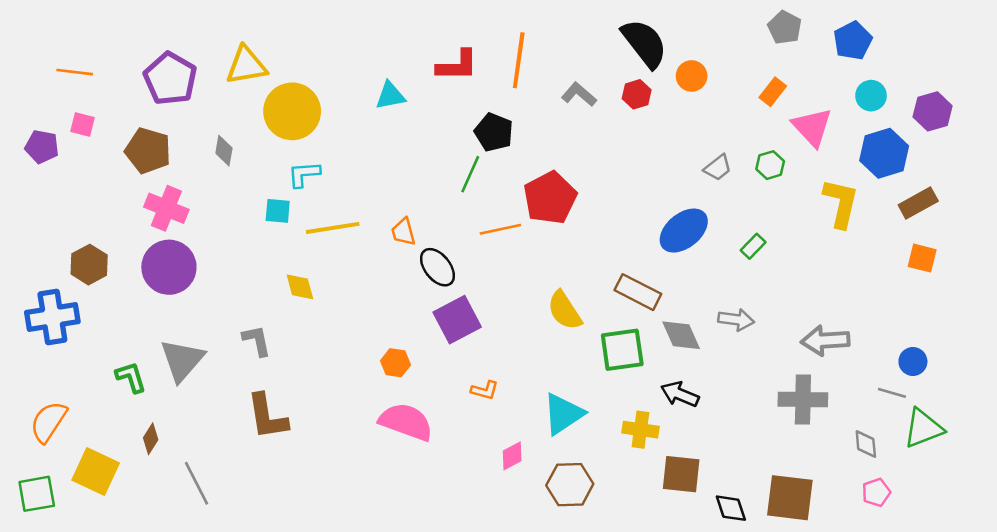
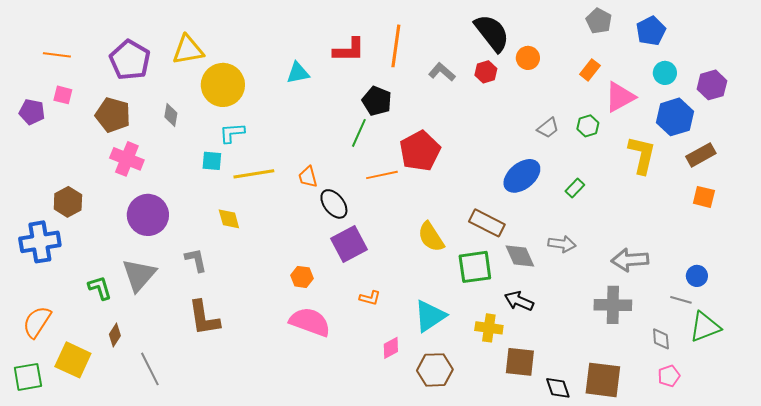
pink triangle: (812, 127) -> (620, 97), turned 44
purple circle: (169, 267) -> (148, 215), moved

